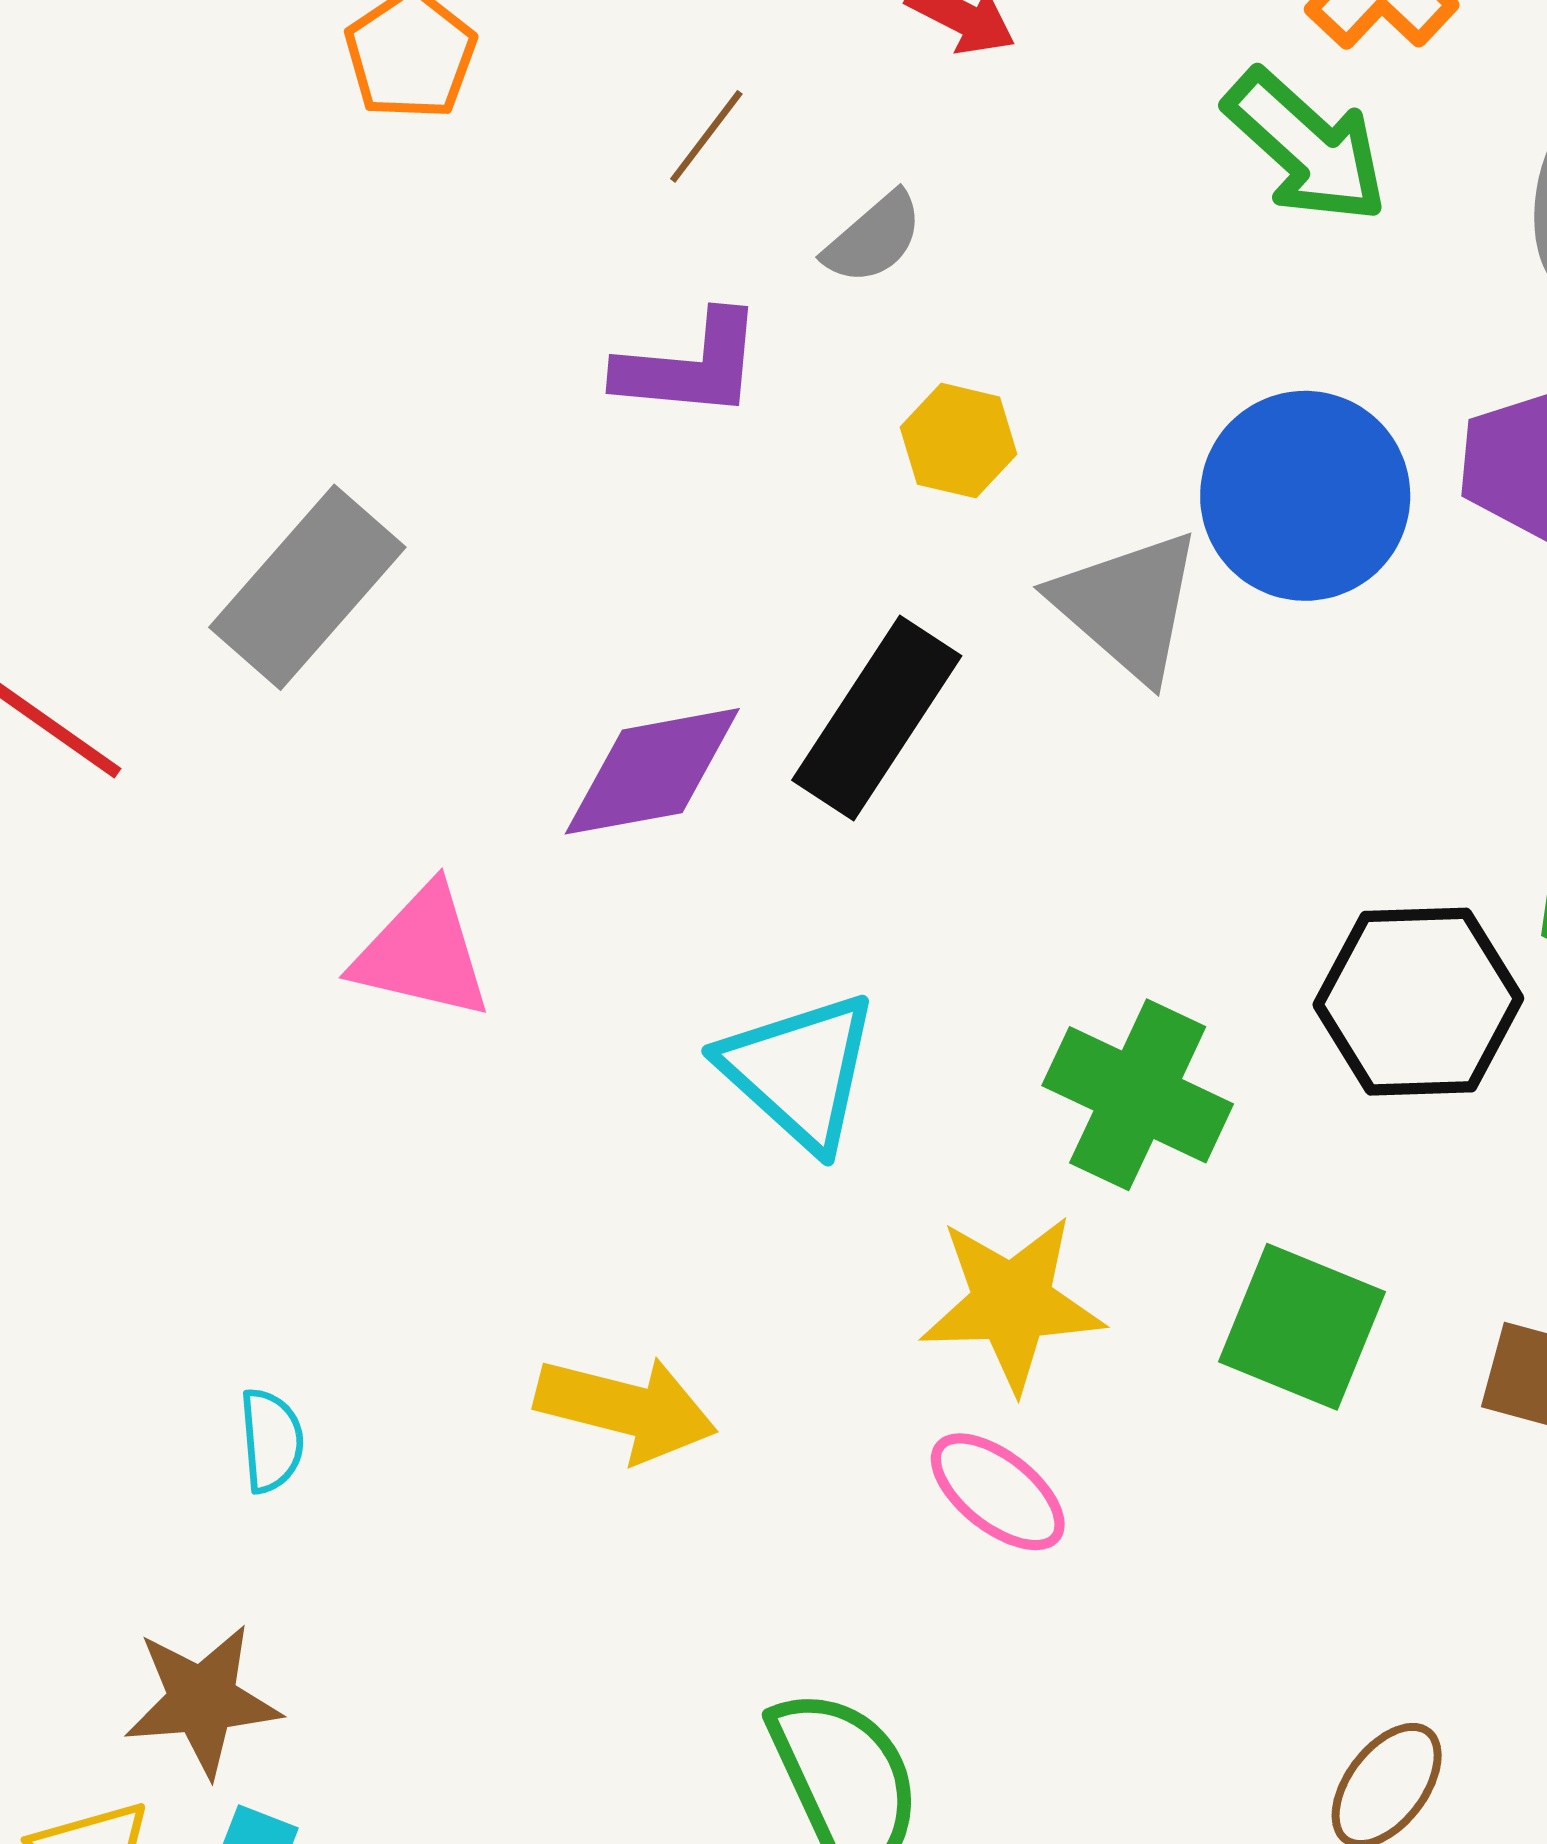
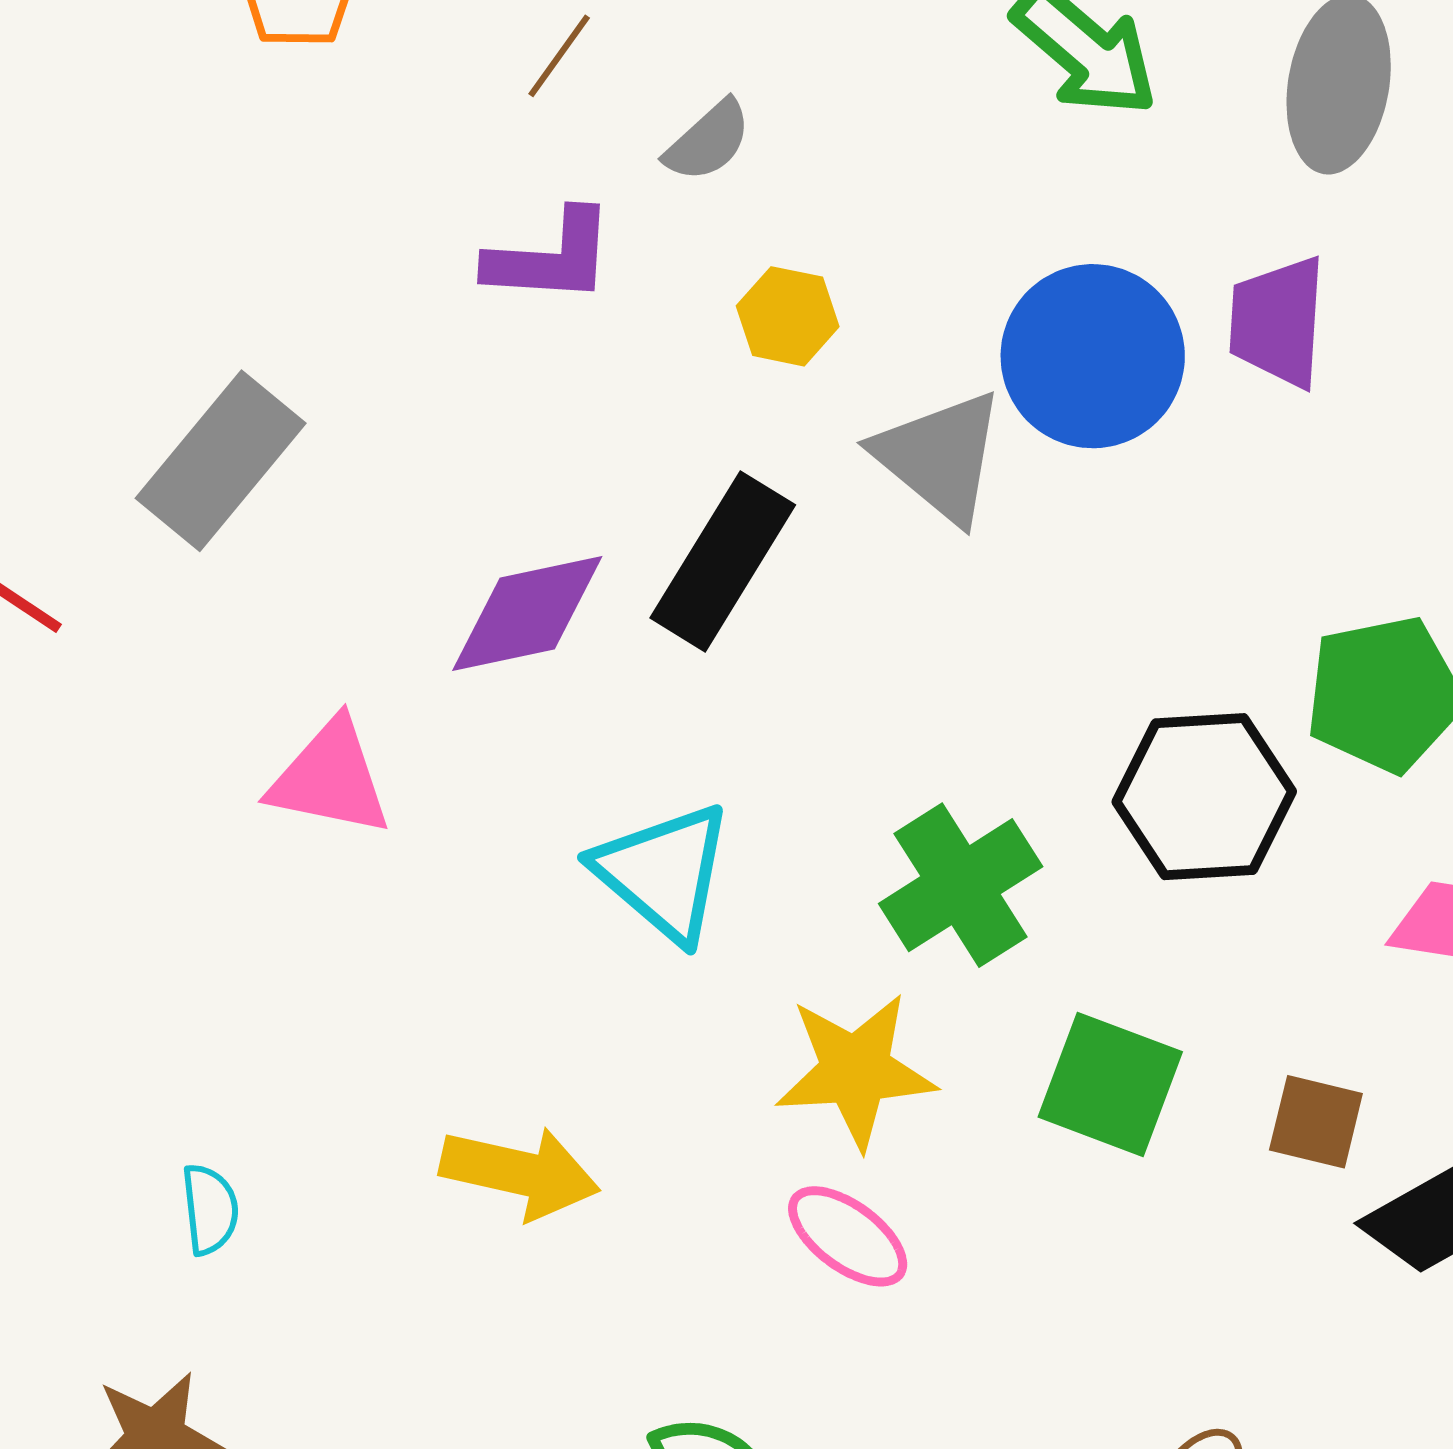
green cross: (1138, 1095) -> (961, 885), turned 34

